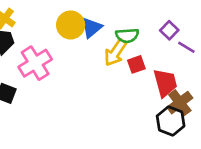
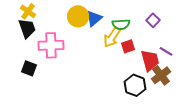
purple line: (186, 47) -> (166, 51), moved
pink cross: (35, 63) -> (51, 45), turned 30
black hexagon: (171, 121) -> (135, 85), moved

